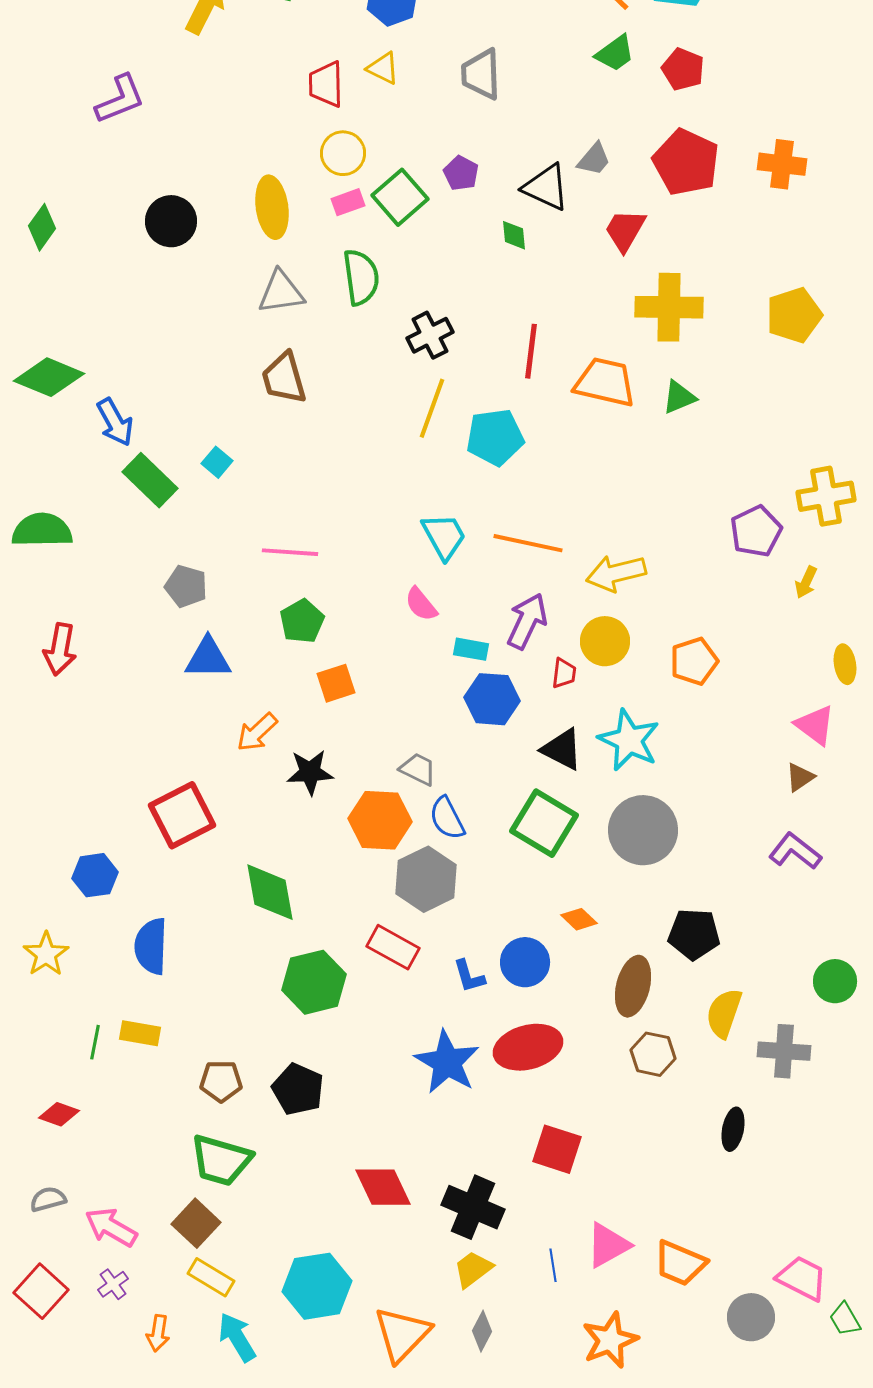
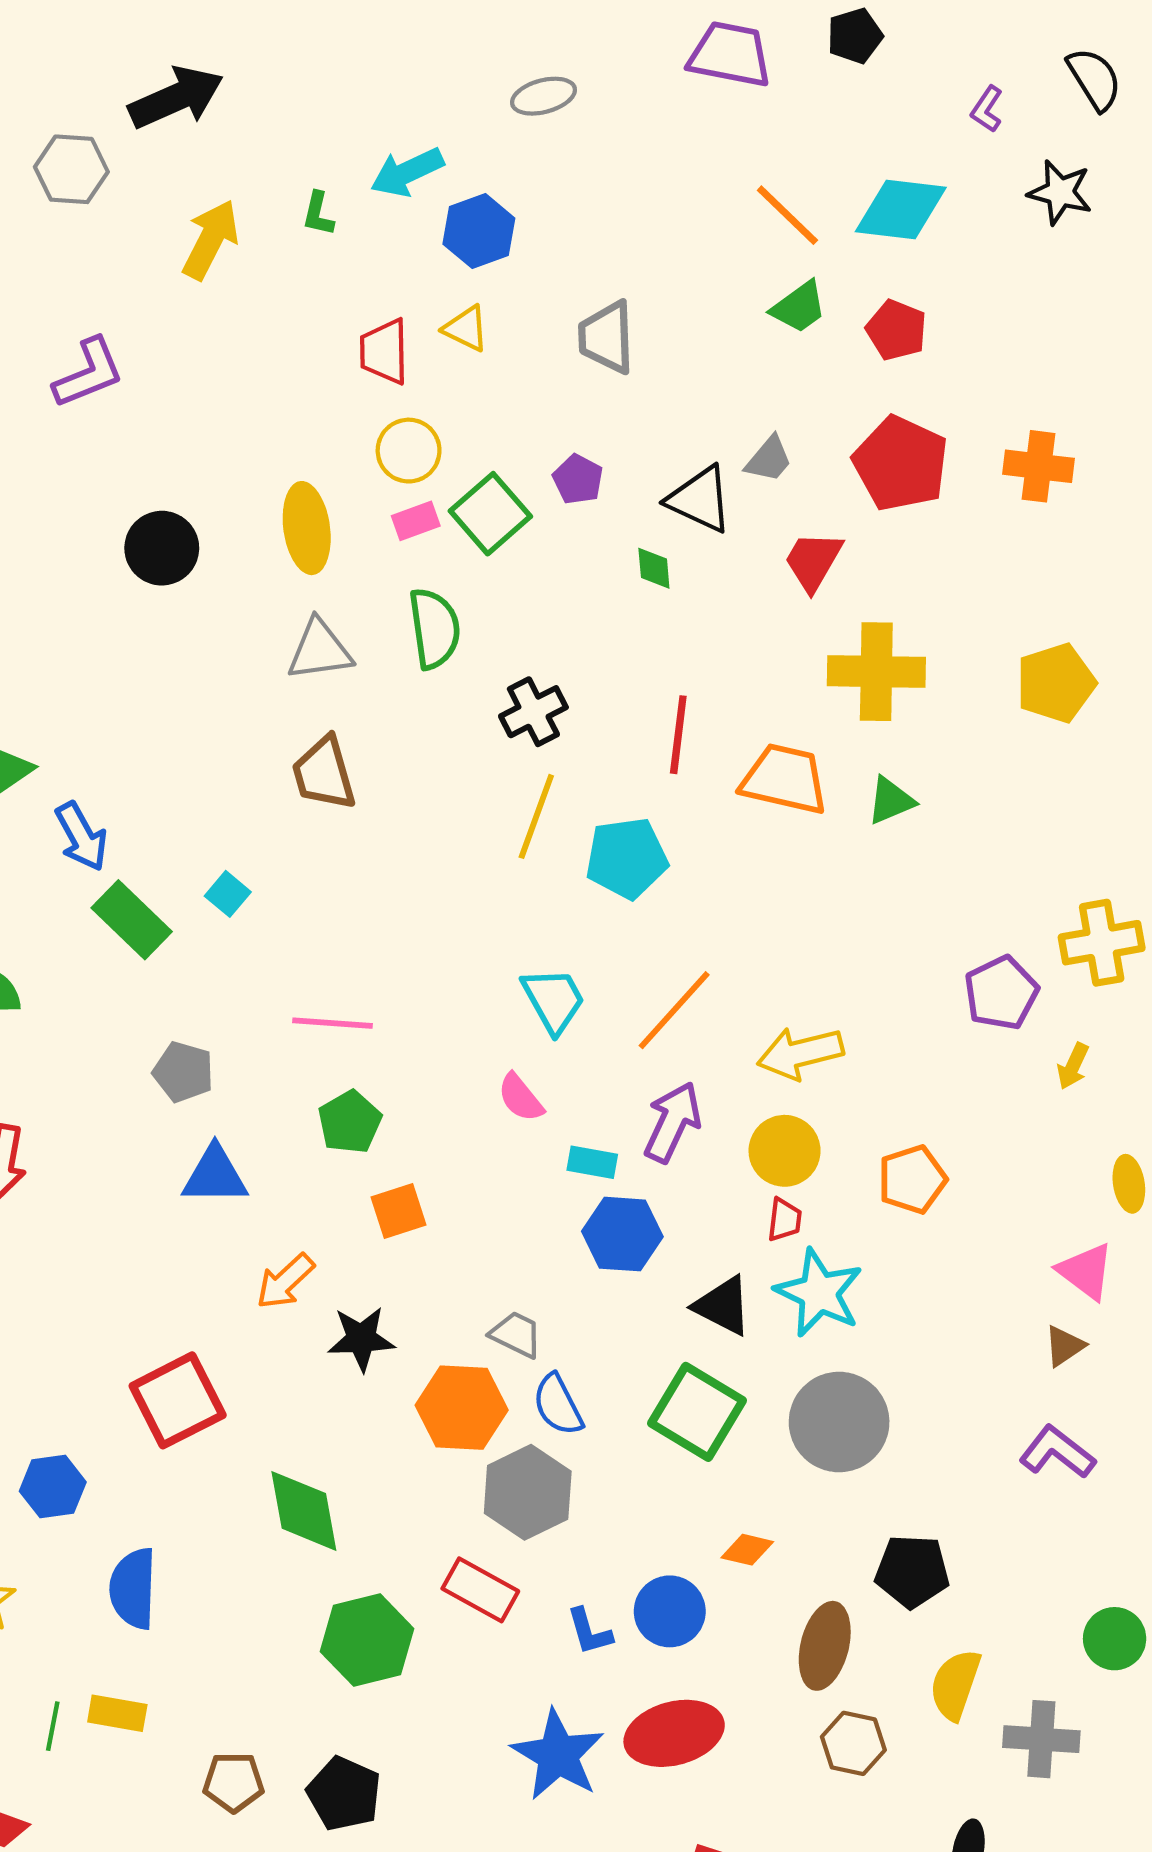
orange line: (528, 543) -> (674, 1010), turned -60
red trapezoid: (564, 673) -> (785, 1220), moved
orange diamond: (579, 919) -> (747, 1550), turned -30

